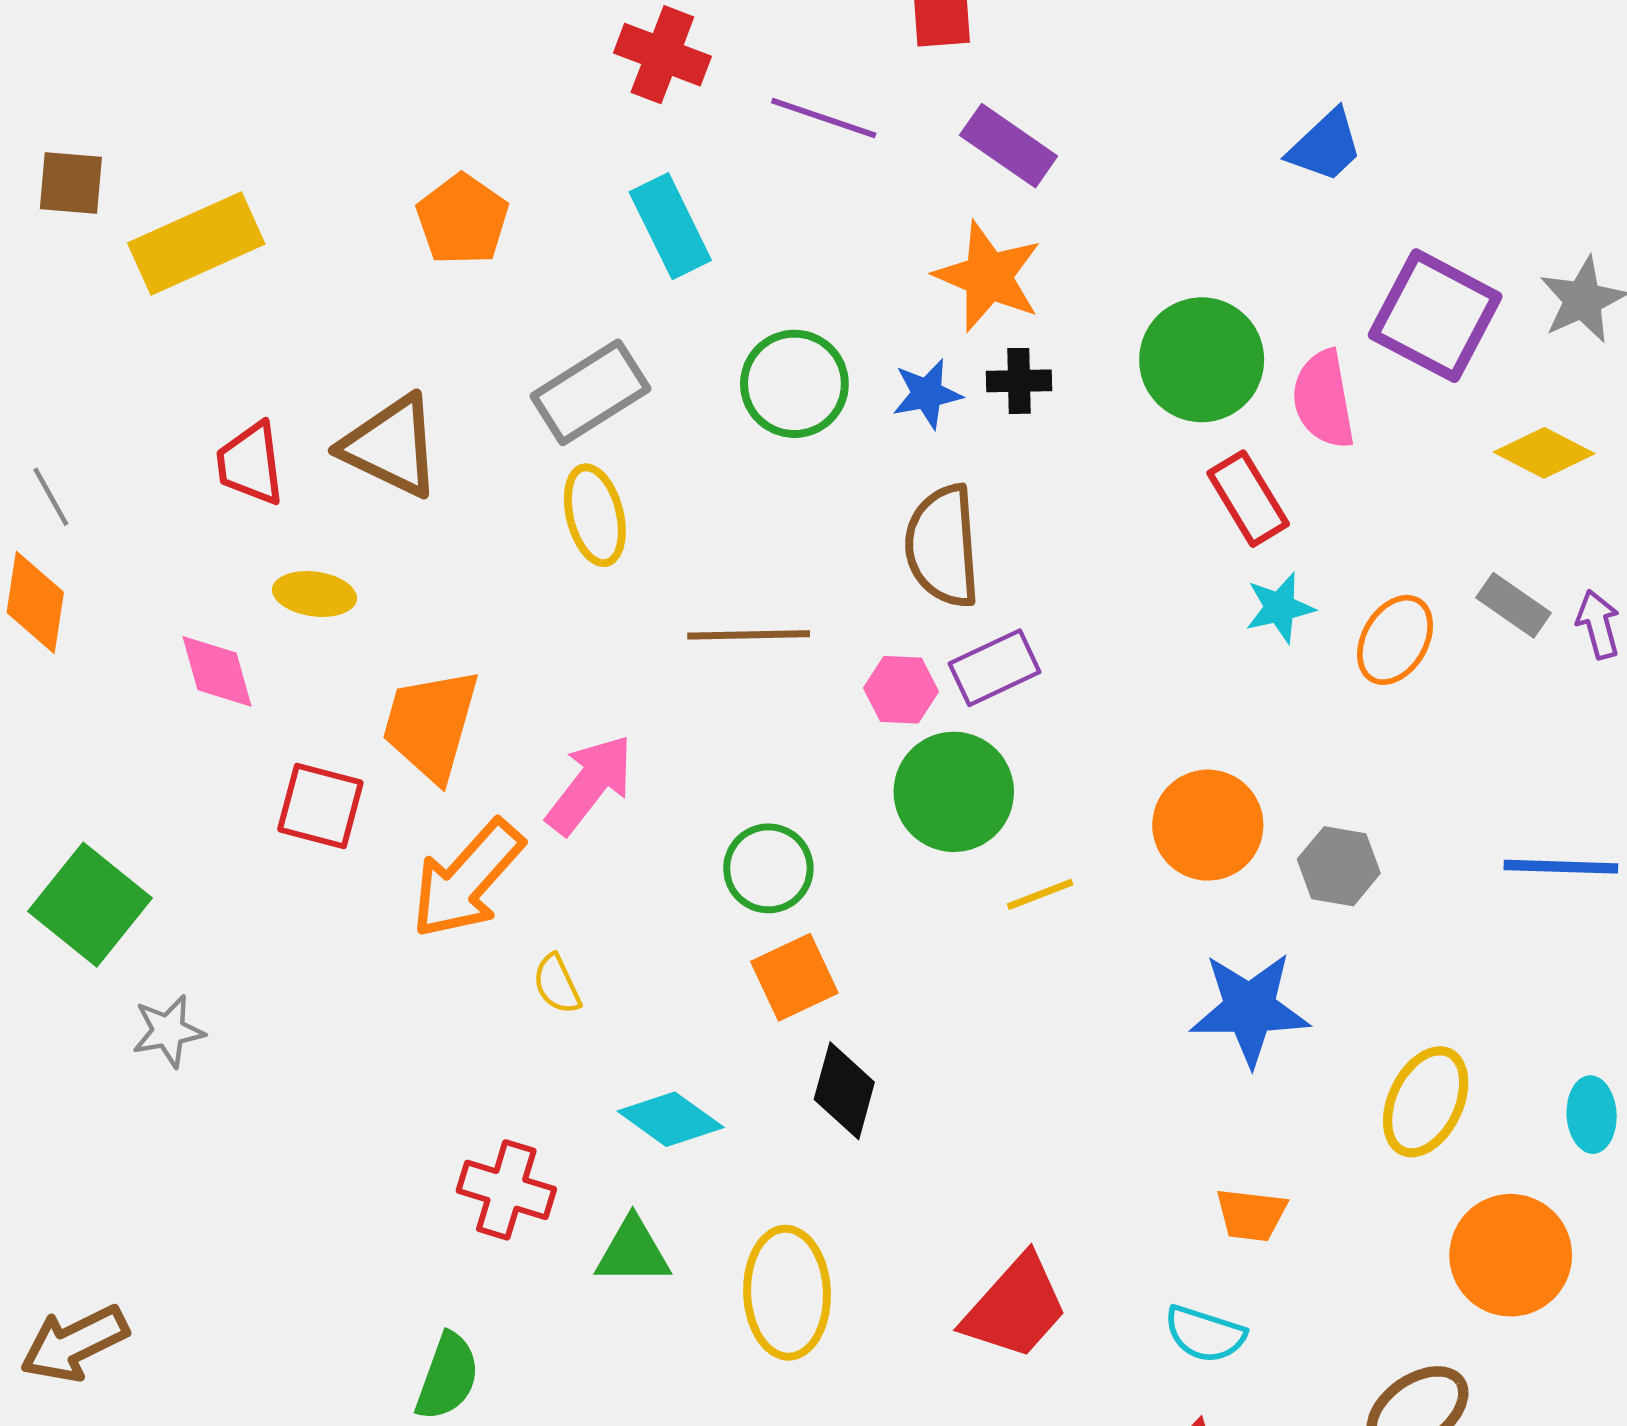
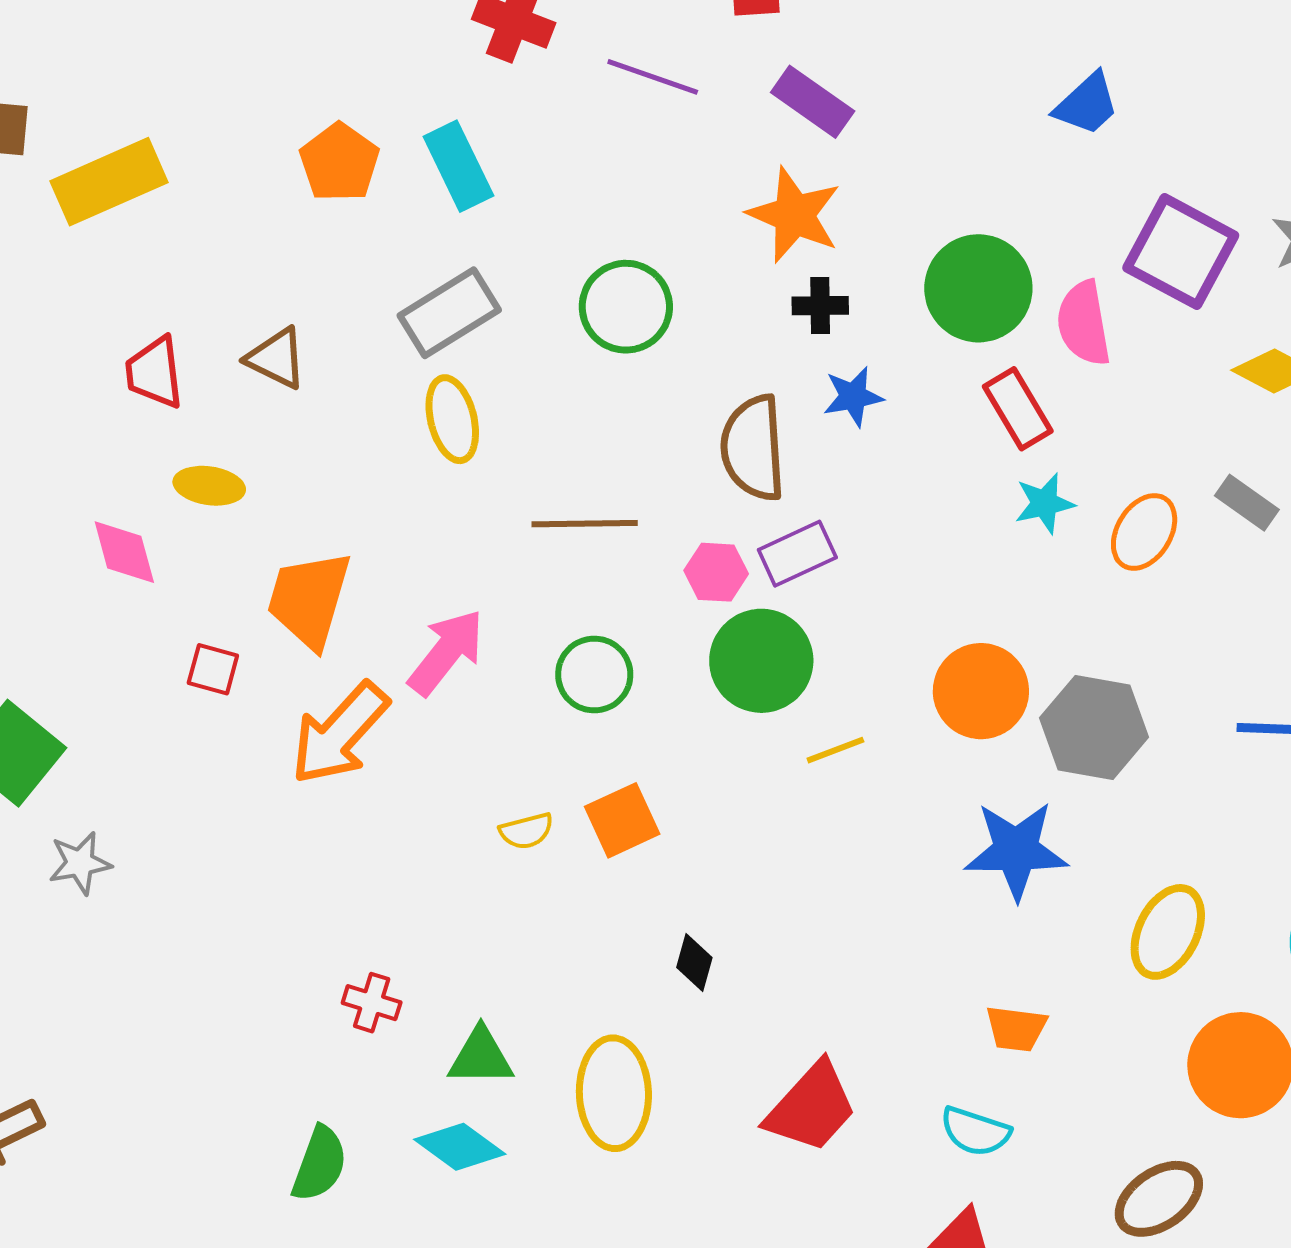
cyan rectangle: (670, 226) -> (458, 166), moved
blue star: (927, 394) -> (853, 397), moved
brown triangle: (391, 446) -> (276, 358), size x0.7
red square: (320, 806) -> (213, 669), size x0.7
gray hexagon: (1339, 866) -> (1094, 727), size x1.5
green circle: (768, 868) -> (594, 674), moved
yellow semicircle: (557, 984) -> (526, 831), moved, turned -80
black diamond: (844, 1091) -> (694, 963), moved, size x0.7
cyan diamond: (671, 1119) -> (460, 1147), moved
red cross: (506, 1190) -> (372, 1003), size x0.7

